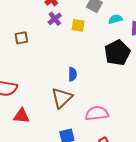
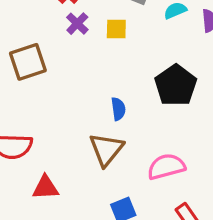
brown square: (21, 38) -> (28, 62), size x1.6
black pentagon: (117, 53) -> (176, 85), moved

